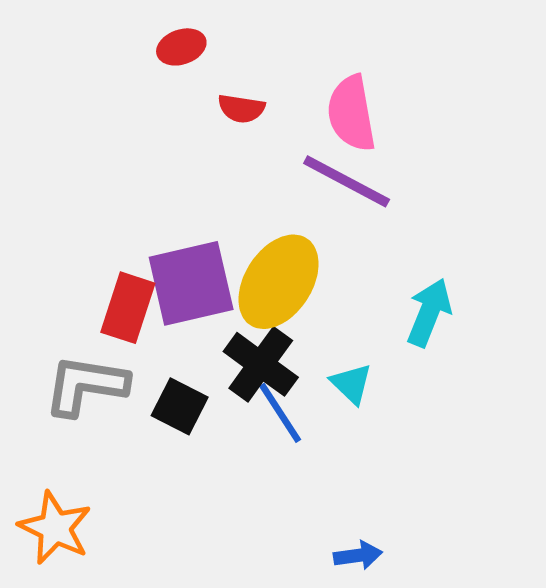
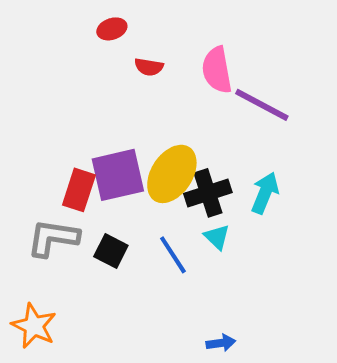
purple line: (347, 181) -> (262, 105), moved
black cross: (261, 364) -> (208, 193), moved, turned 36

